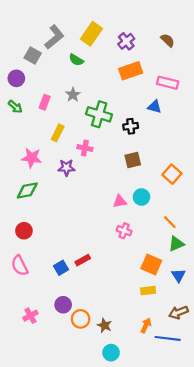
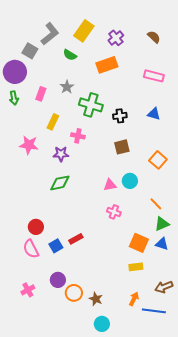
orange rectangle: (131, 71) -> (107, 65), moved
purple circle: (16, 78) -> (15, 72), size x1.5
green arrow: (15, 107) -> (14, 98), turned 40
blue triangle: (155, 107) -> (154, 114), moved
green diamond: (27, 190) -> (60, 183), moved
red circle: (24, 231) -> (36, 227), moved
pink semicircle: (20, 266) -> (31, 249), moved
blue triangle: (178, 275) -> (162, 244), moved, turned -40

